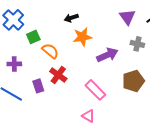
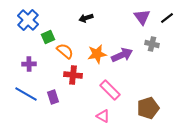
orange star: (82, 37) -> (97, 54), moved
red cross: (58, 75) -> (73, 75), turned -30
brown pentagon: (133, 81) -> (148, 108), moved
purple rectangle: (38, 86) -> (53, 97), moved

